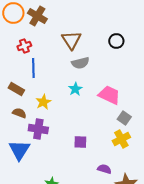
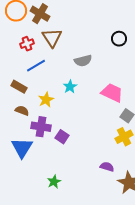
brown triangle: (71, 40) -> (52, 38), moved
blue line: (33, 68) -> (36, 66), turned 60
cyan star: (75, 89) -> (70, 87), moved
purple square: (80, 142) -> (62, 137), moved, turned 32

